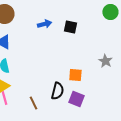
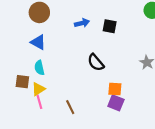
orange square: (75, 75) -> (115, 89), moved
black semicircle: (57, 91) -> (96, 62), moved, turned 126

